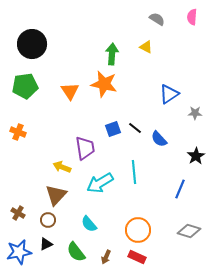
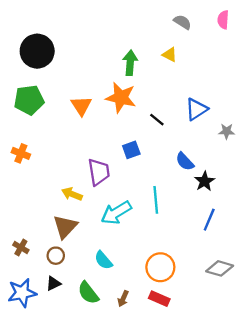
black line: (135, 128) -> (157, 120), moved
black star: (196, 156) -> (205, 181), moved

